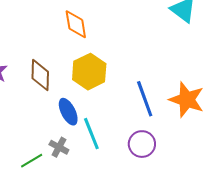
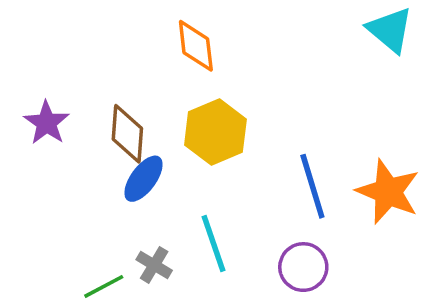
blue ellipse: (68, 112) -> (143, 179), moved, turned 60

